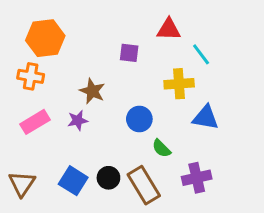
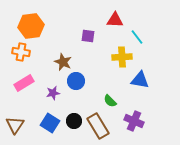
blue circle: (139, 119) -> (76, 81), moved
purple star: (78, 120) -> (53, 93), moved
purple cross: (197, 178) -> (134, 121), turned 36

